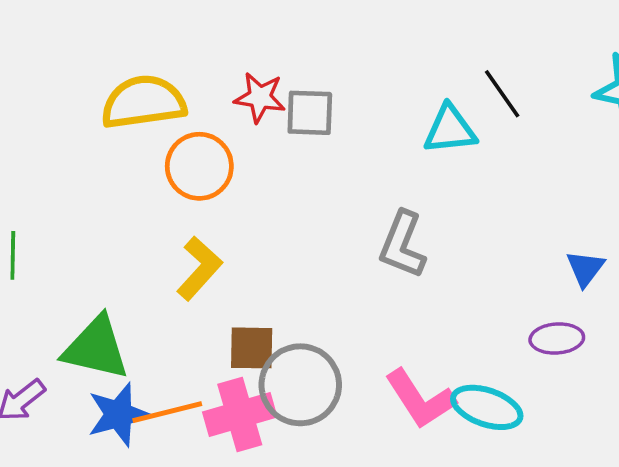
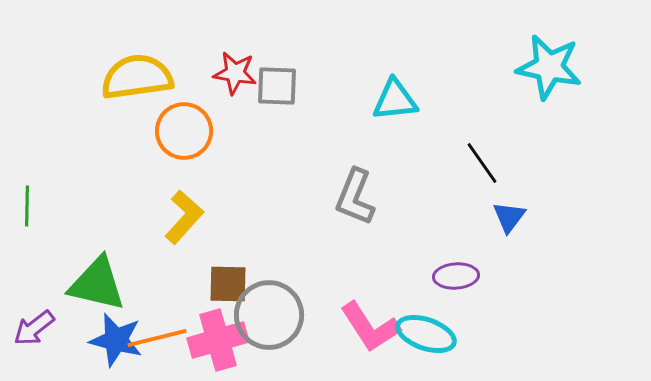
black line: (502, 94) -> (482, 163), moved
purple ellipse: (557, 338) -> (456, 276), moved
blue star: (119, 415) -> (116, 340), turned 30

